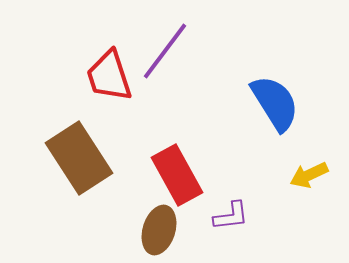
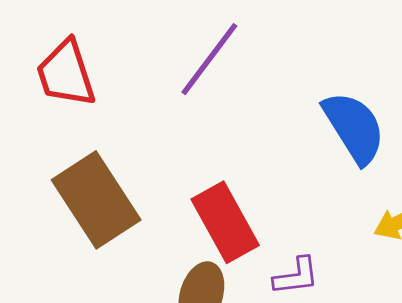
red trapezoid: (109, 76) -> (66, 74), moved

